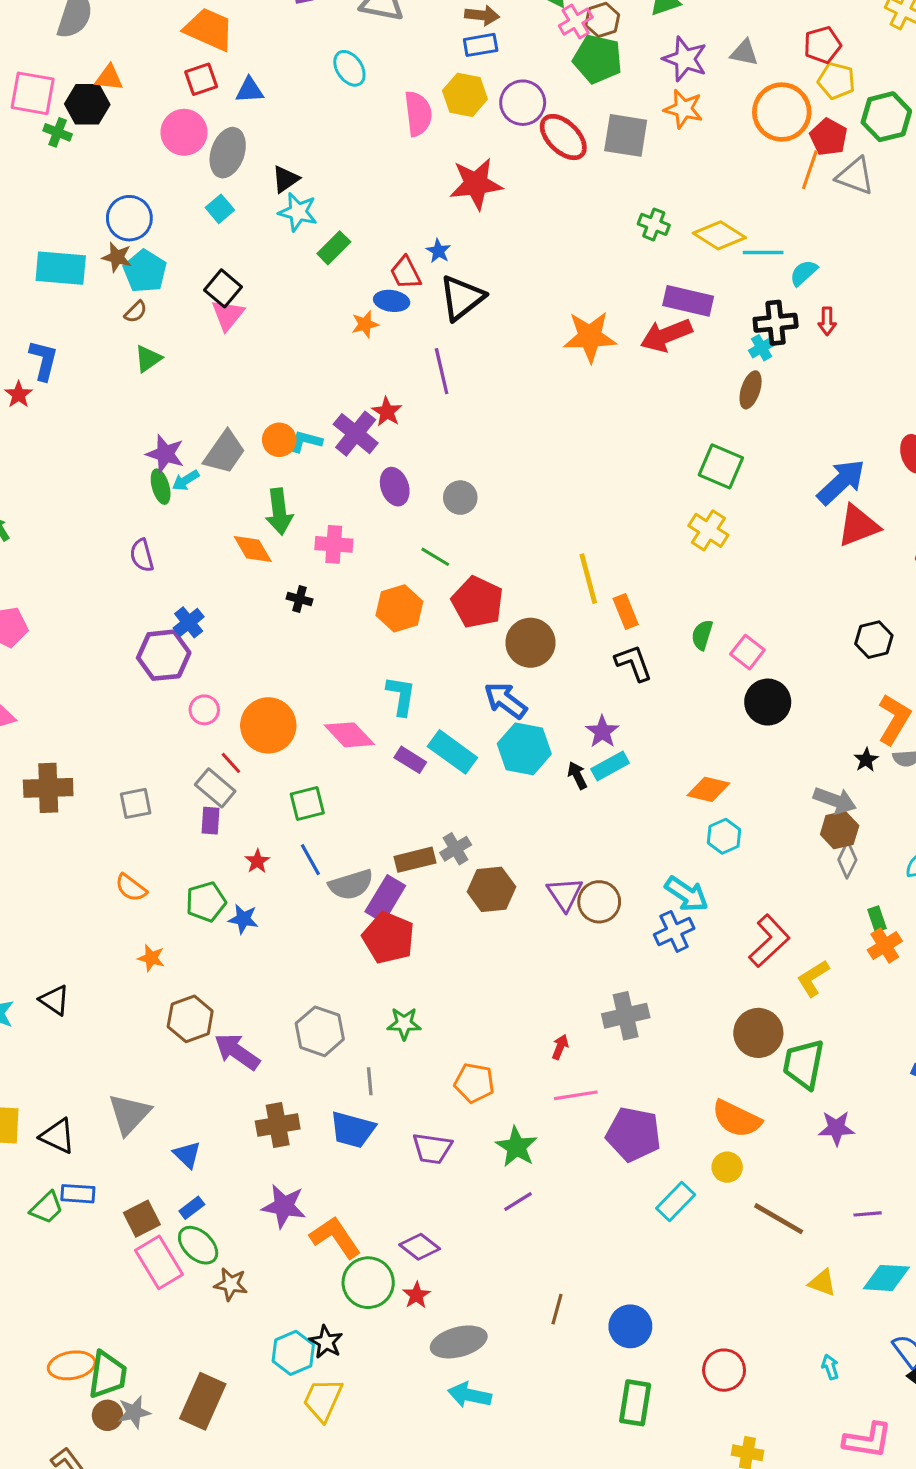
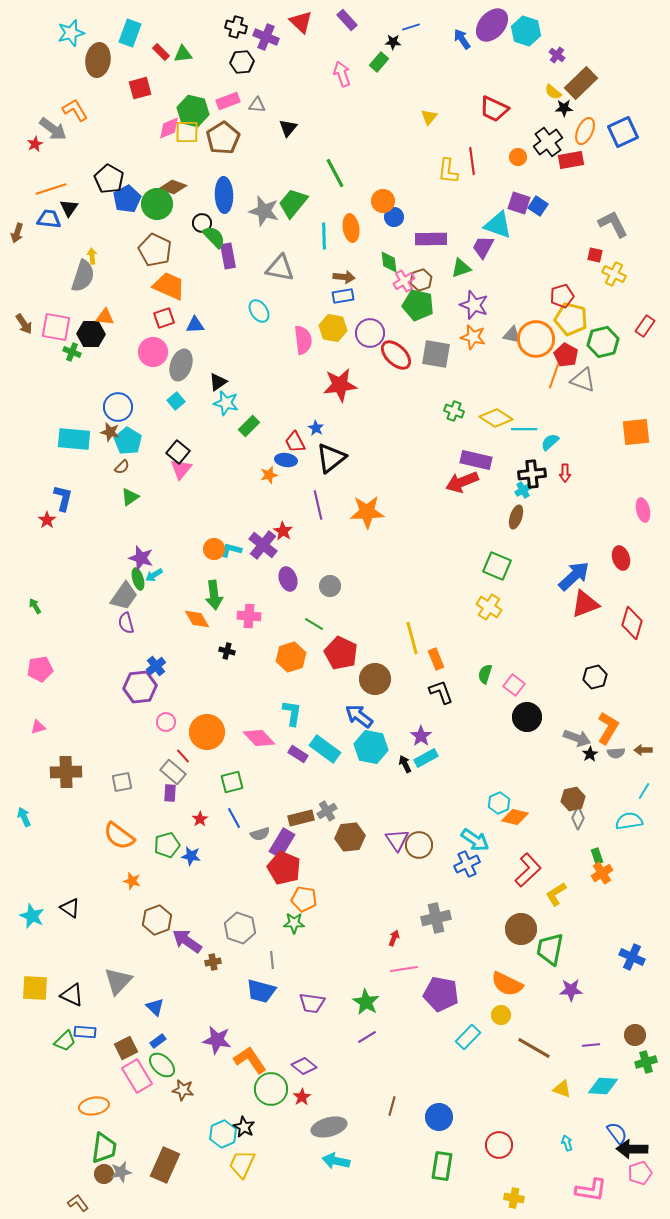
gray triangle: (744, 53) -> (512, 335), moved
yellow pentagon: (836, 81) -> (571, 319), size x1.4
orange star: (590, 337) -> (367, 512), moved
gray trapezoid: (225, 452) -> (124, 596), moved
orange diamond: (708, 789) -> (515, 817), moved
gray arrow: (835, 800) -> (577, 738), moved
gray semicircle: (351, 885) -> (260, 834), size x0.7
orange semicircle: (131, 888) -> (119, 836), size x1.5
orange pentagon: (474, 1083) -> (304, 899), moved
brown cross: (278, 1125) -> (213, 962), moved, size x0.6
orange ellipse: (72, 1365) -> (94, 1106), moved

